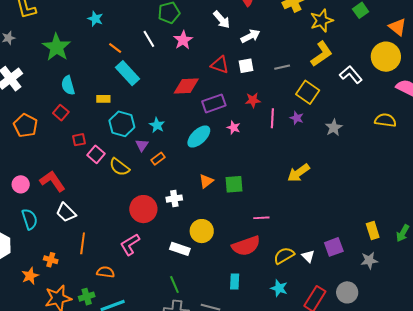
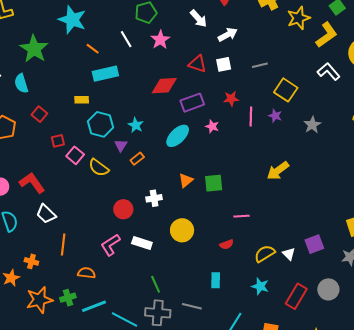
cyan star: (95, 19) -> (72, 20), size x1.8
yellow L-shape: (322, 54) -> (326, 35), moved
cyan rectangle: (127, 73) -> (105, 74), turned -60
cyan semicircle: (68, 85) -> (21, 83), moved
red circle: (143, 209) -> (123, 209), size x0.7
red semicircle: (246, 246) -> (227, 244), size x0.5
white rectangle: (180, 249) -> (142, 243), moved

